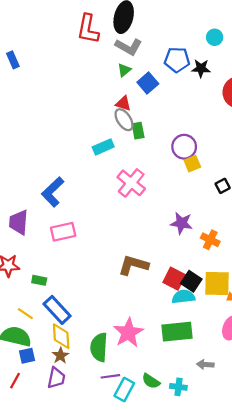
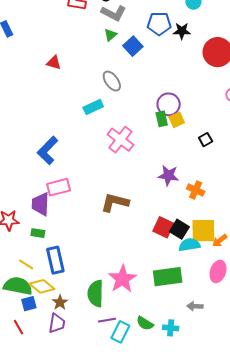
red triangle: (123, 103) -> (54, 63), moved
green rectangle: (138, 131) -> (162, 119), moved
purple trapezoid: (19, 222) -> (41, 204), moved
brown L-shape: (133, 265) -> (115, 202), moved
cyan semicircle: (183, 297) -> (189, 245), moved
blue rectangle: (57, 310) -> (55, 260), turned 32
yellow diamond: (61, 336) -> (42, 286), moved, turned -45
red line: (15, 381) -> (18, 327), turned -56

